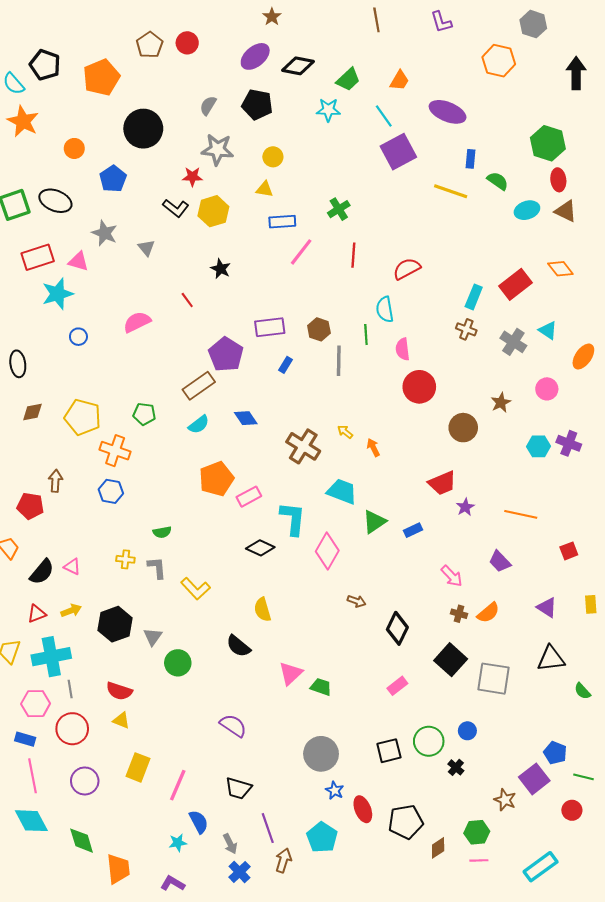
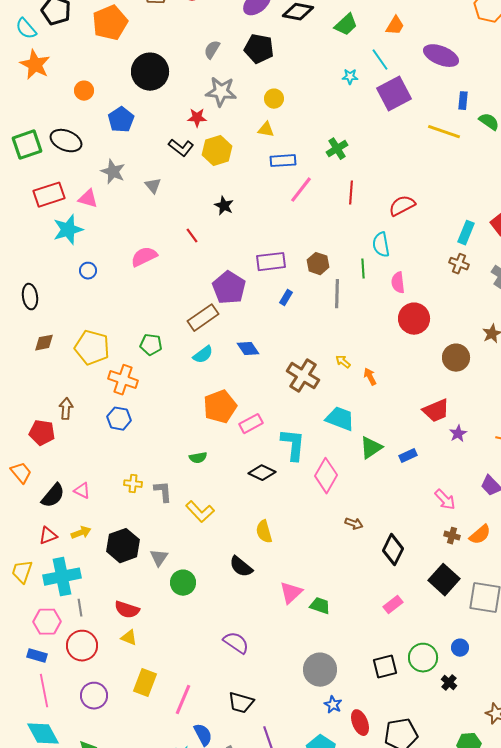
cyan star: (328, 110) -> (350, 77), moved, size x0.7
green semicircle: (162, 532) -> (198, 458), moved

